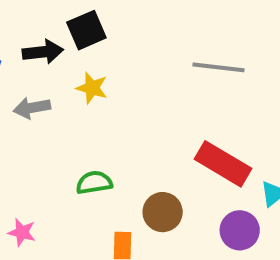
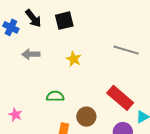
black arrow: (43, 52) -> (33, 18), moved, turned 48
yellow star: (92, 88) -> (74, 59), moved

